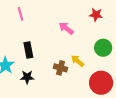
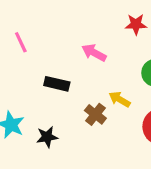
black rectangle: (28, 50) -> (57, 84), moved, turned -56
brown cross: (60, 68) -> (95, 114), turned 32

